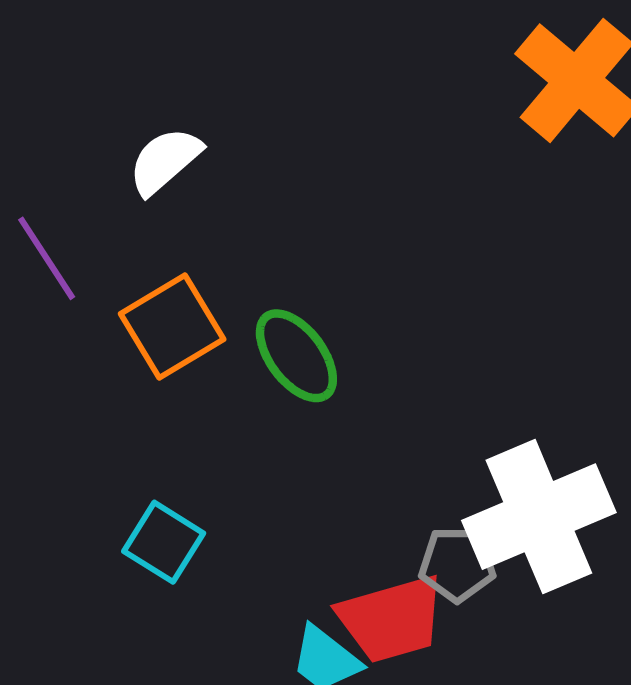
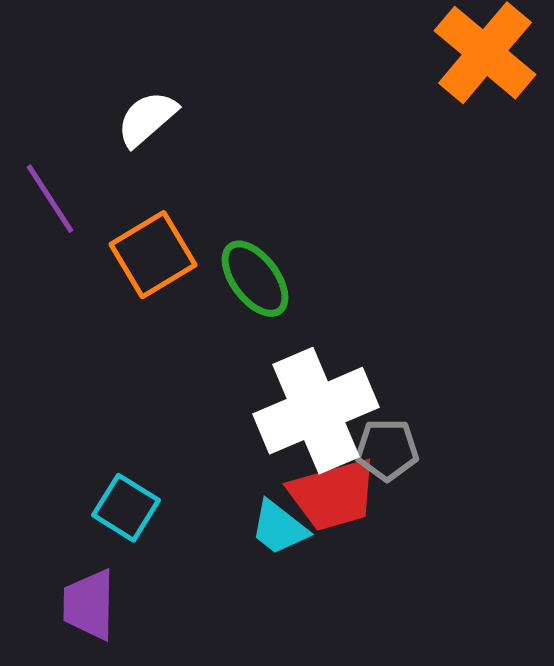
white cross: (539, 517) -> (316, 411), moved
cyan square: (164, 542) -> (126, 508), moved

